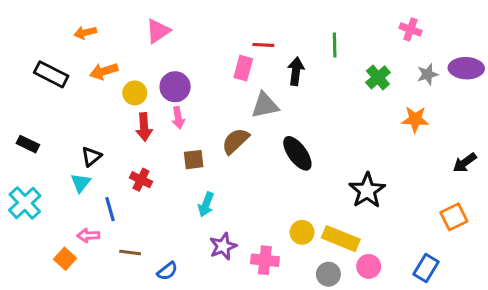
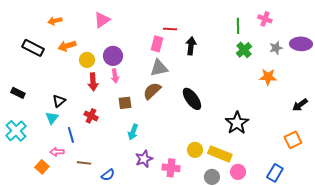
green line: (335, 45) -> (238, 26), moved
gray triangle: (265, 105) -> (159, 68), moved

